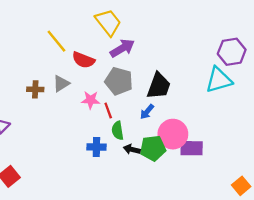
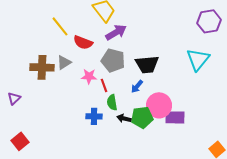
purple hexagon: (232, 52) -> (209, 21), moved
cyan triangle: (219, 80) -> (198, 59), turned -35
black trapezoid: (159, 86) -> (147, 64), turned 65
brown cross: (35, 89) -> (42, 67), size x1.6

